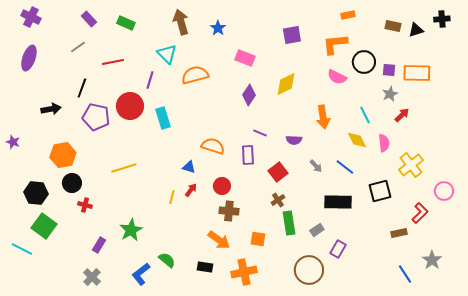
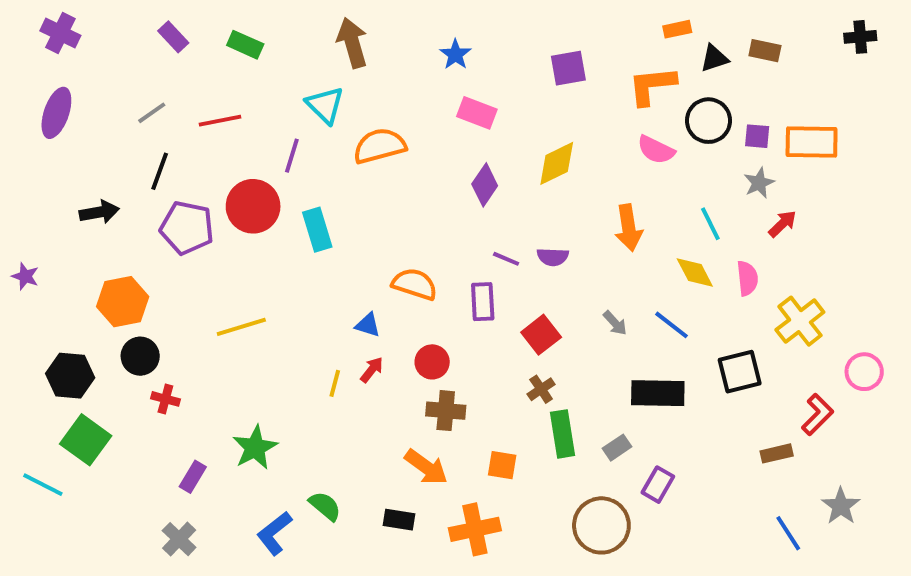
blue star: (218, 28) -> (455, 54), moved
black triangle: (416, 30) -> (714, 58), moved
gray line: (78, 47) -> (152, 113), moved
purple semicircle: (294, 140) -> (553, 257), moved

